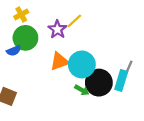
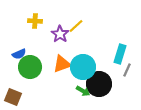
yellow cross: (21, 14) -> (35, 21), moved, turned 32
green circle: (25, 38) -> (30, 67), moved
cyan rectangle: (121, 80) -> (120, 54), moved

